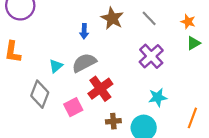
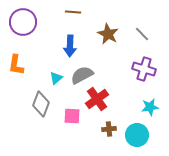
blue arrow: (84, 31) -> (70, 46), moved, size x1.5
purple cross: (151, 56) -> (144, 69), turned -30
pink square: (73, 107) -> (72, 116), turned 30

